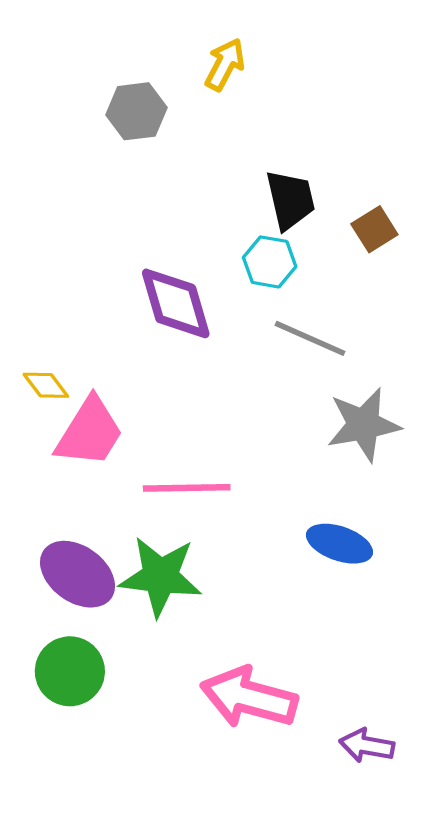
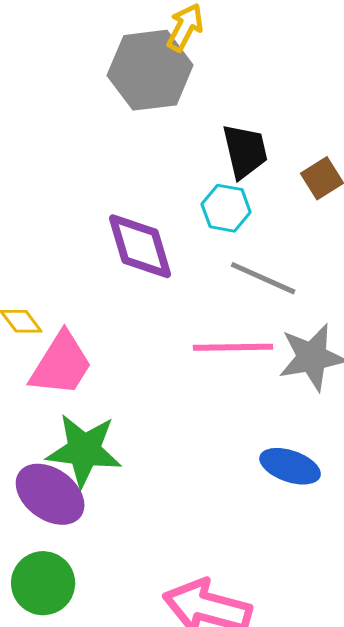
gray hexagon: (136, 111) -> (150, 70), moved, size x1.5
pink line: (187, 488) -> (233, 347), moved
green star: (160, 576) -> (84, 450), moved

